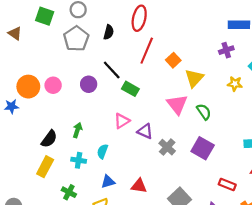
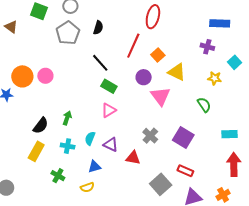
red ellipse: (139, 18) -> (153, 17), moved
purple cross: (226, 50) -> (207, 47), turned 32
yellow triangle: (194, 78) -> (177, 72), turned -48
purple circle: (89, 84) -> (144, 77), moved
green rectangle: (130, 89) -> (109, 86), moved
green semicircle: (204, 112) -> (204, 105), moved
purple triangle: (145, 131) -> (111, 145), moved
red rectangle: (227, 185) -> (185, 171), moved
red triangle: (139, 186) -> (133, 158), moved

